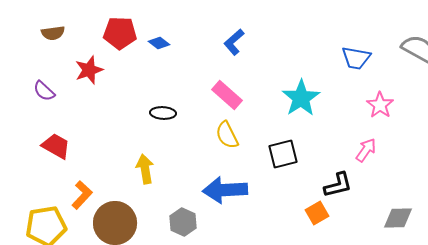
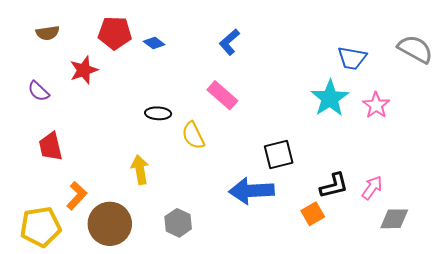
cyan star: (301, 98) -> (330, 98), moved
yellow semicircle: (227, 135) -> (193, 135), moved
red trapezoid: (56, 146) -> (51, 146), turned -132
pink arrow: (366, 150) -> (372, 188), moved
blue arrow: (225, 190) -> (251, 191), moved

